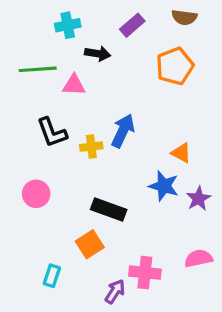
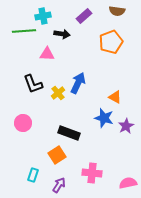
green line: (38, 69) -> (24, 31), moved
yellow cross: (91, 147) -> (58, 93), turned -32
pink semicircle: (198, 258) -> (128, 183), moved
purple arrow: (115, 292) -> (59, 185), moved

